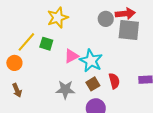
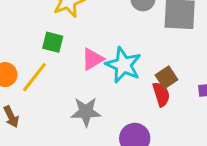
yellow line: (26, 42) -> (34, 77), moved
brown square: (93, 84) -> (166, 77), moved

